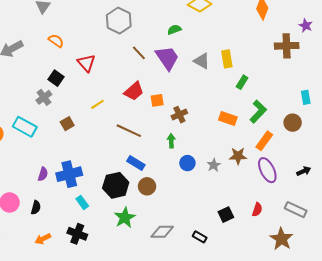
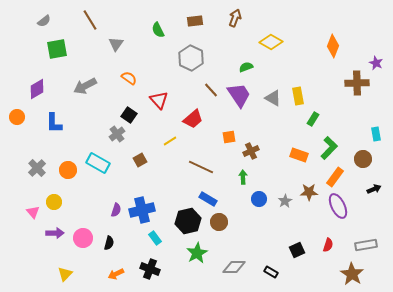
red trapezoid: (134, 91) -> (193, 119), moved
black arrow: (304, 171) -> (374, 189), moved
gray rectangle: (296, 210) -> (366, 245), turned -35

